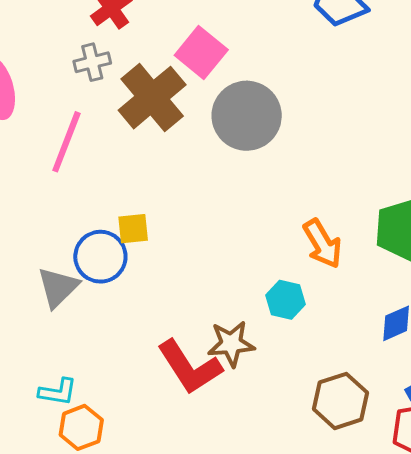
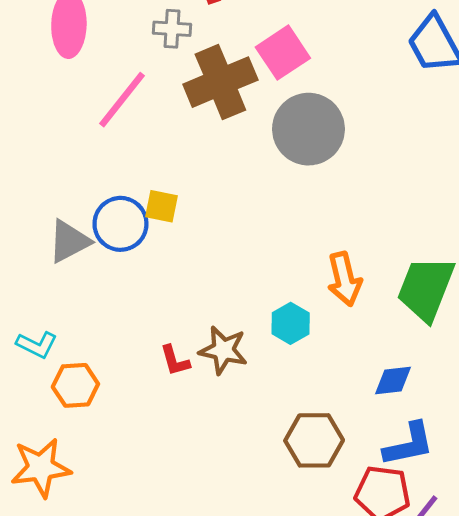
red L-shape: (190, 367) -> (175, 361), size x0.5
orange hexagon: (81, 427) -> (75, 385), moved

